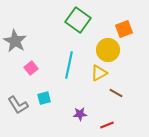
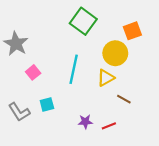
red line: (107, 125) -> (109, 126), moved

